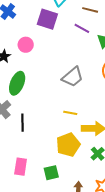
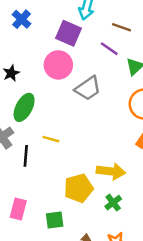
pink circle: (26, 45) -> (58, 65), moved, size x1.5
gray trapezoid: (73, 77) -> (88, 88), moved
yellow line: (70, 113) -> (51, 139), moved

